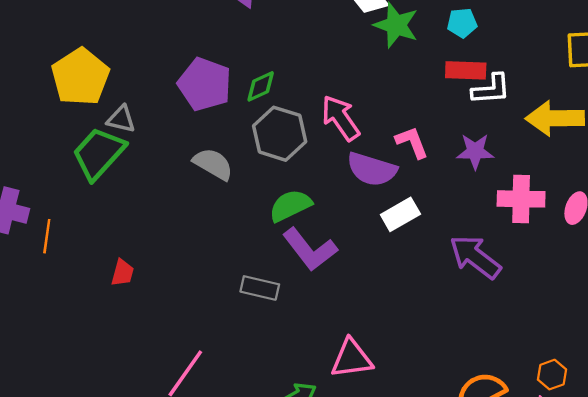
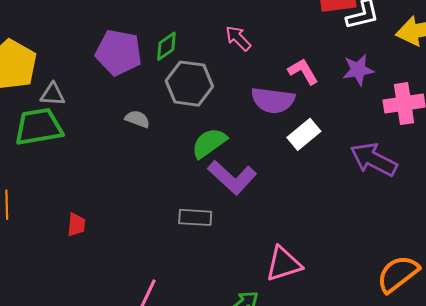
pink arrow: (340, 118) -> (238, 38), moved, size x0.7
green trapezoid: (99, 153) -> (39, 127), turned 48
gray semicircle: (213, 164) -> (137, 119), size x0.7

